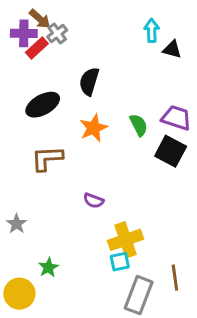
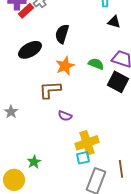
black triangle: (172, 49) -> (114, 22), moved
green semicircle: (139, 125) -> (96, 64), turned -42
brown L-shape: (47, 158) -> (50, 90), moved
gray star: (17, 224) -> (11, 112), moved

